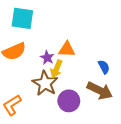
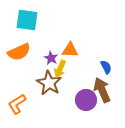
brown arrow: (100, 91) -> (102, 90), turned -140
purple circle: (69, 101) -> (86, 100), moved

